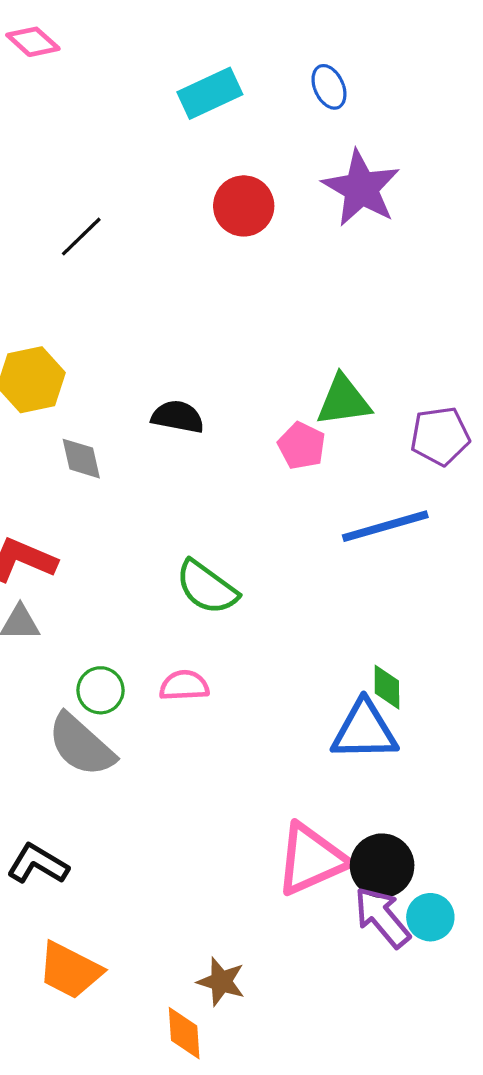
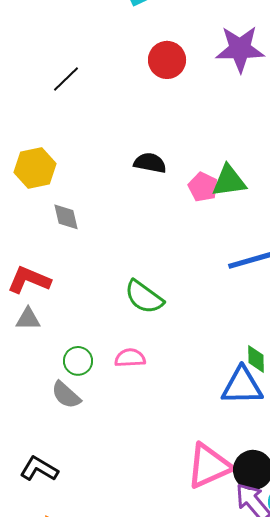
purple star: (361, 188) -> (240, 49), turned -30
black semicircle: (178, 417) -> (150, 163), moved
pink pentagon: (302, 446) -> (203, 187), moved
gray semicircle: (81, 745) -> (66, 395), size x0.7

